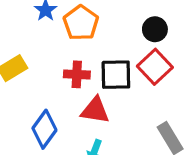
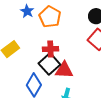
black square: (116, 75) -> (49, 64), moved, turned -35

